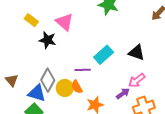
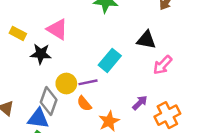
black triangle: (137, 52) -> (146, 40), moved
pink arrow: (137, 80) -> (163, 65), moved
yellow circle: (65, 88) -> (66, 84), moved

